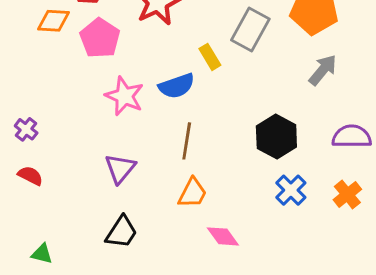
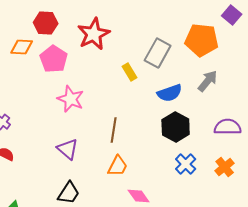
blue semicircle: (177, 86) -> (170, 93), moved
purple triangle: (120, 168) -> (68, 149), turned -30

